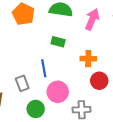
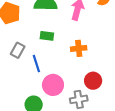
red circle: (99, 81) -> (93, 81), moved
gray rectangle: (22, 83) -> (18, 50), moved, turned 56

